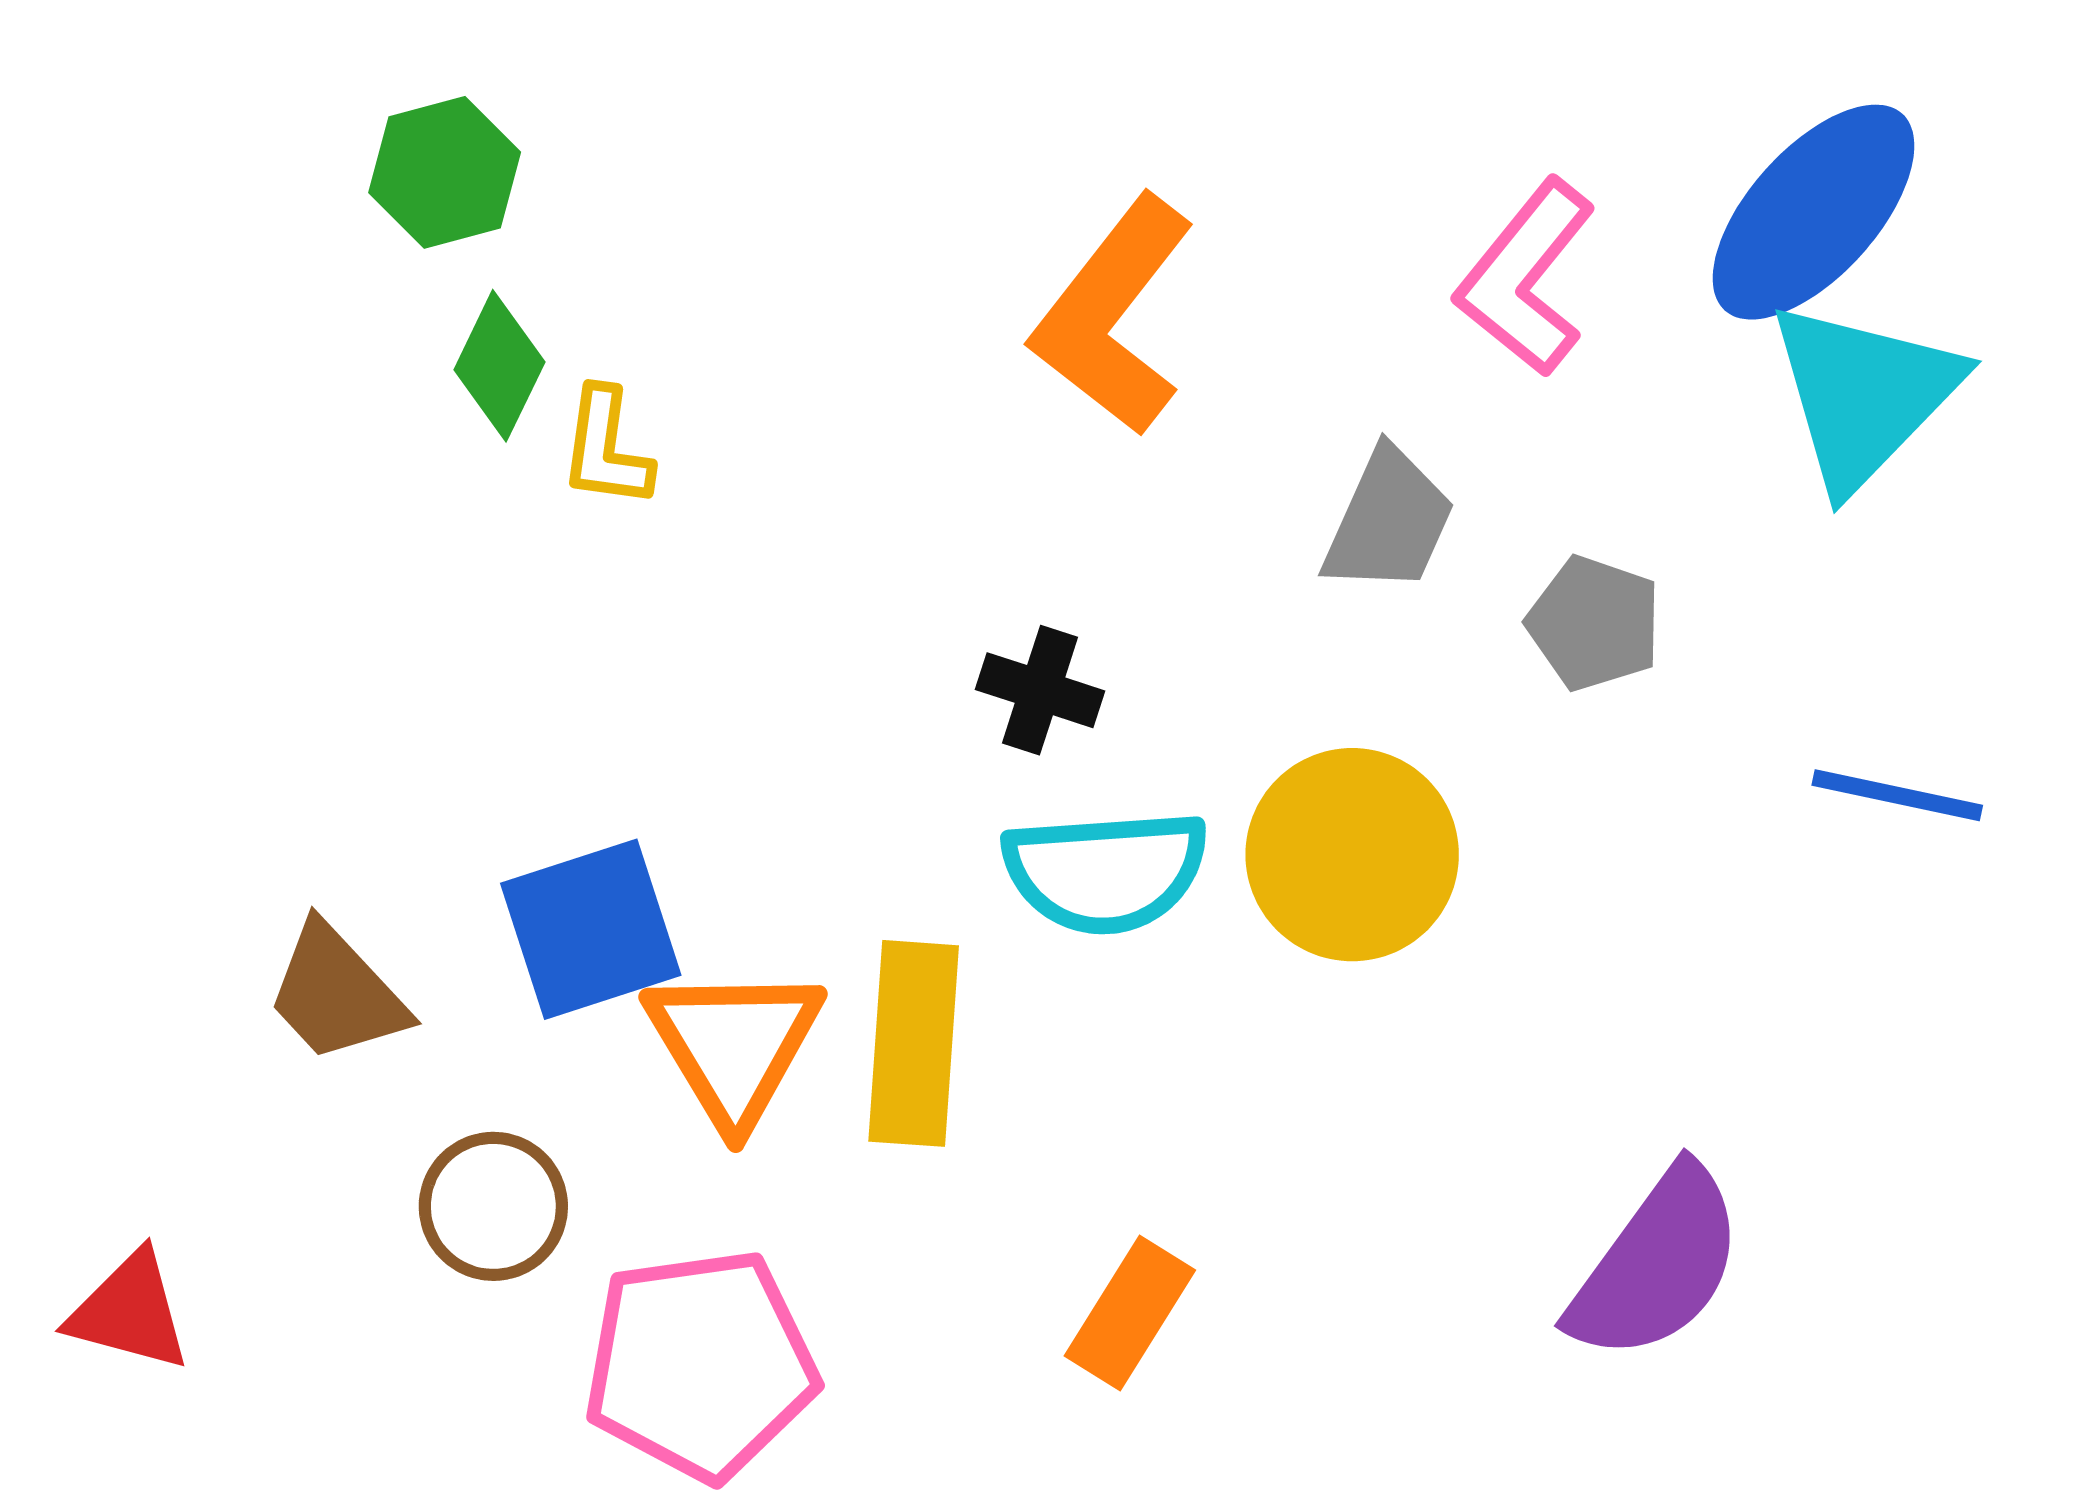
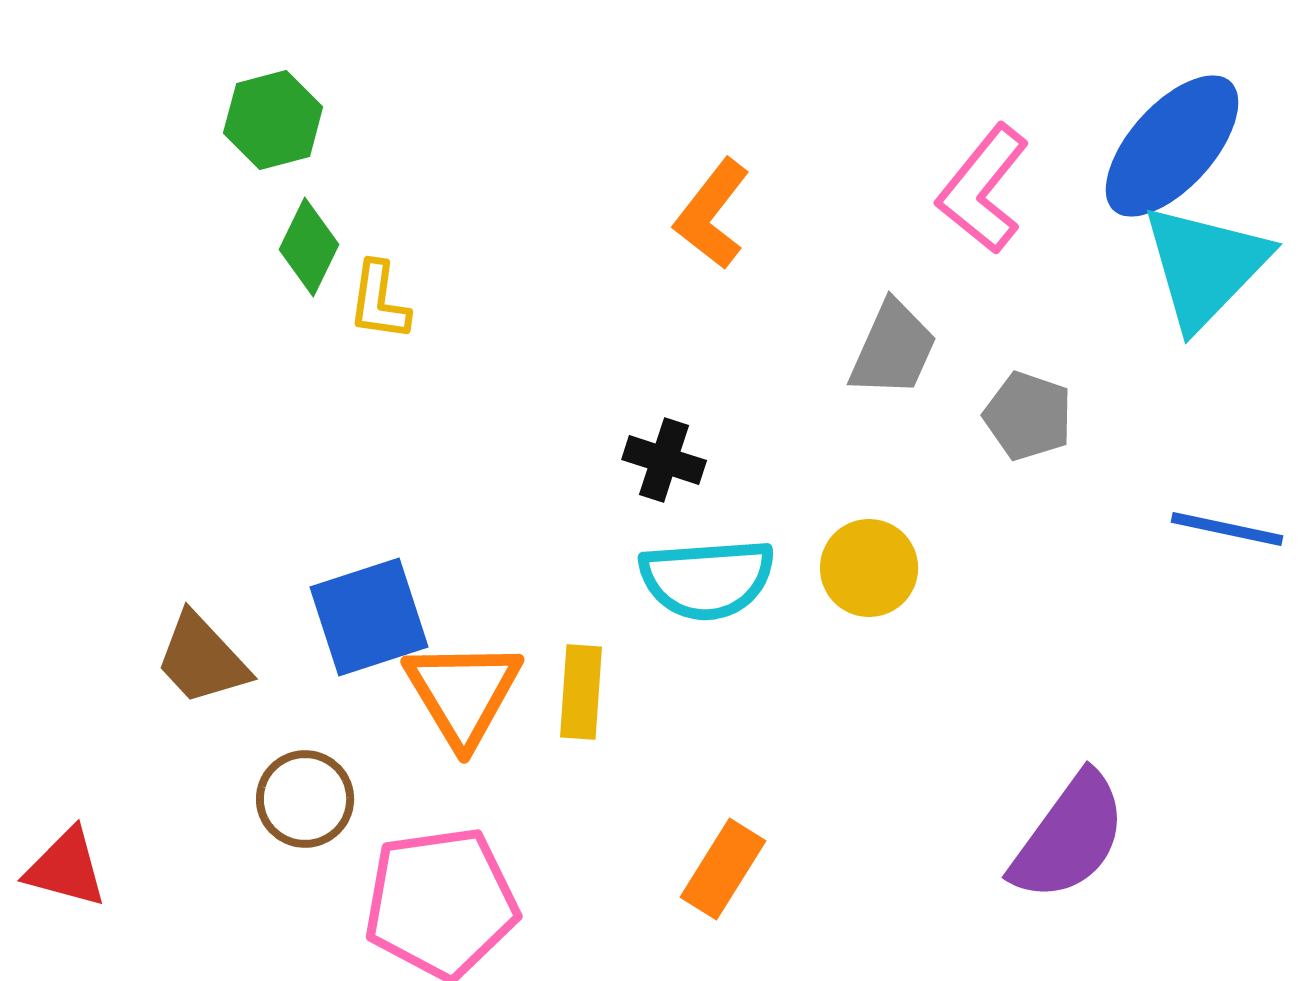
orange L-shape: (1113, 316) -> (712, 214), size x0.7
yellow circle: (1352, 855) -> (869, 568), size x0.7
yellow rectangle: (914, 1043) -> (581, 692), size x0.7

